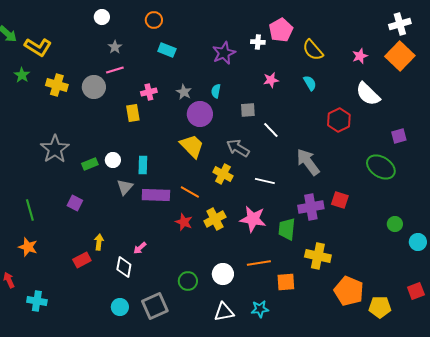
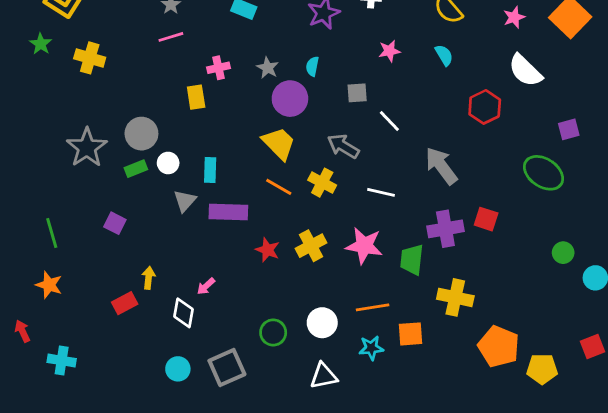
gray circle: (94, 87) -> (141, 134), moved
orange line: (190, 192) -> (279, 187), moved
cyan star: (260, 309) -> (371, 348), moved

